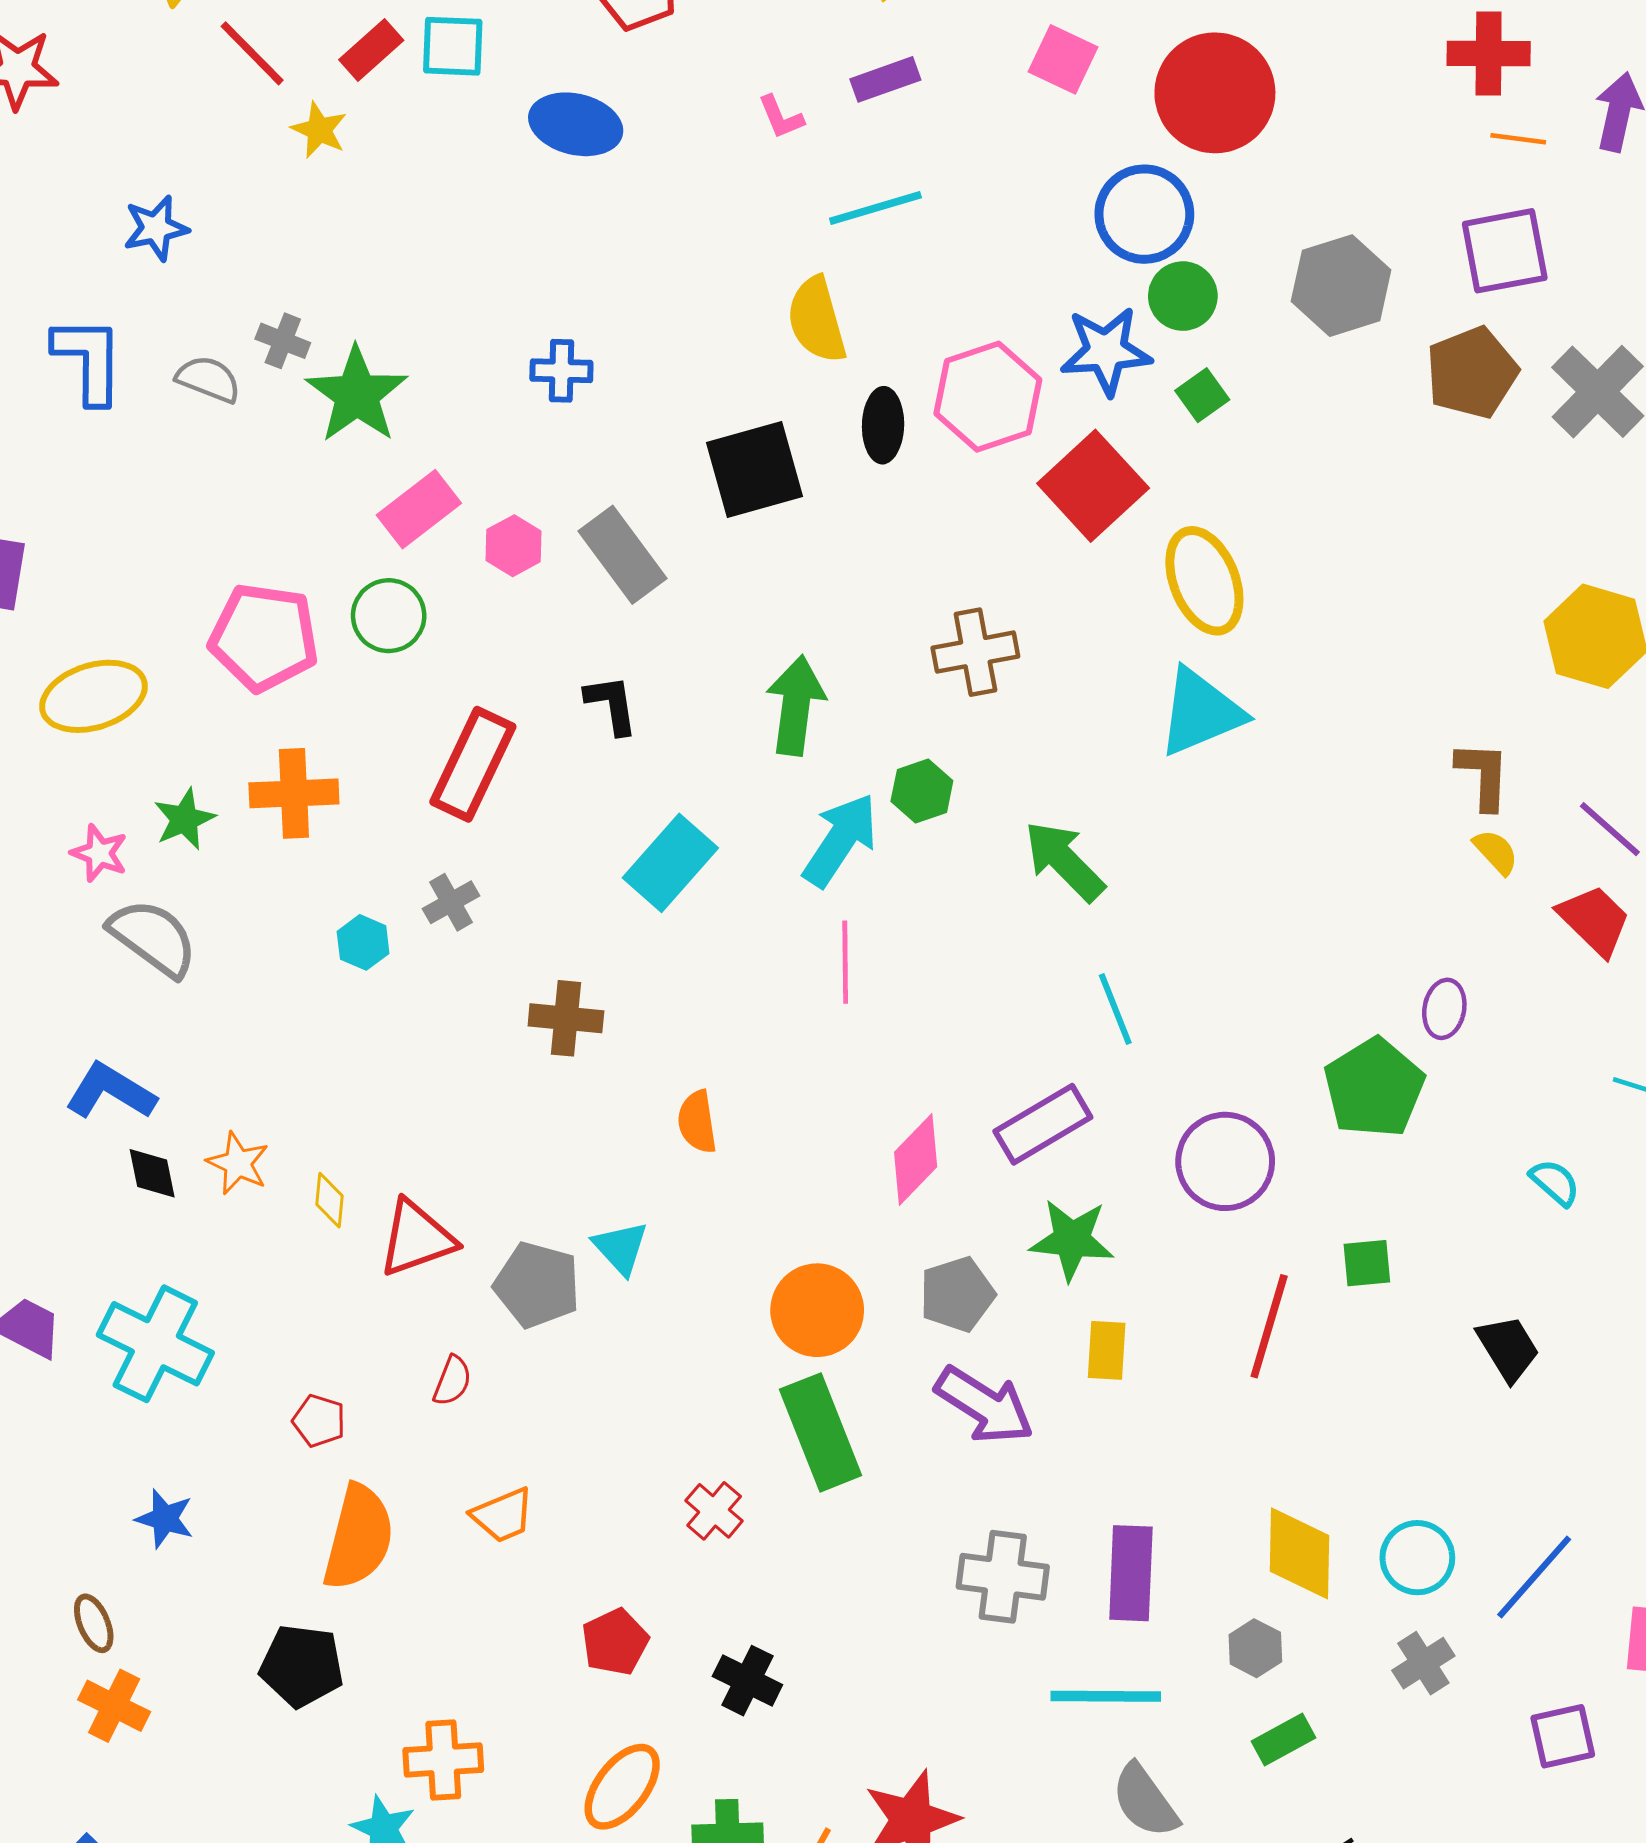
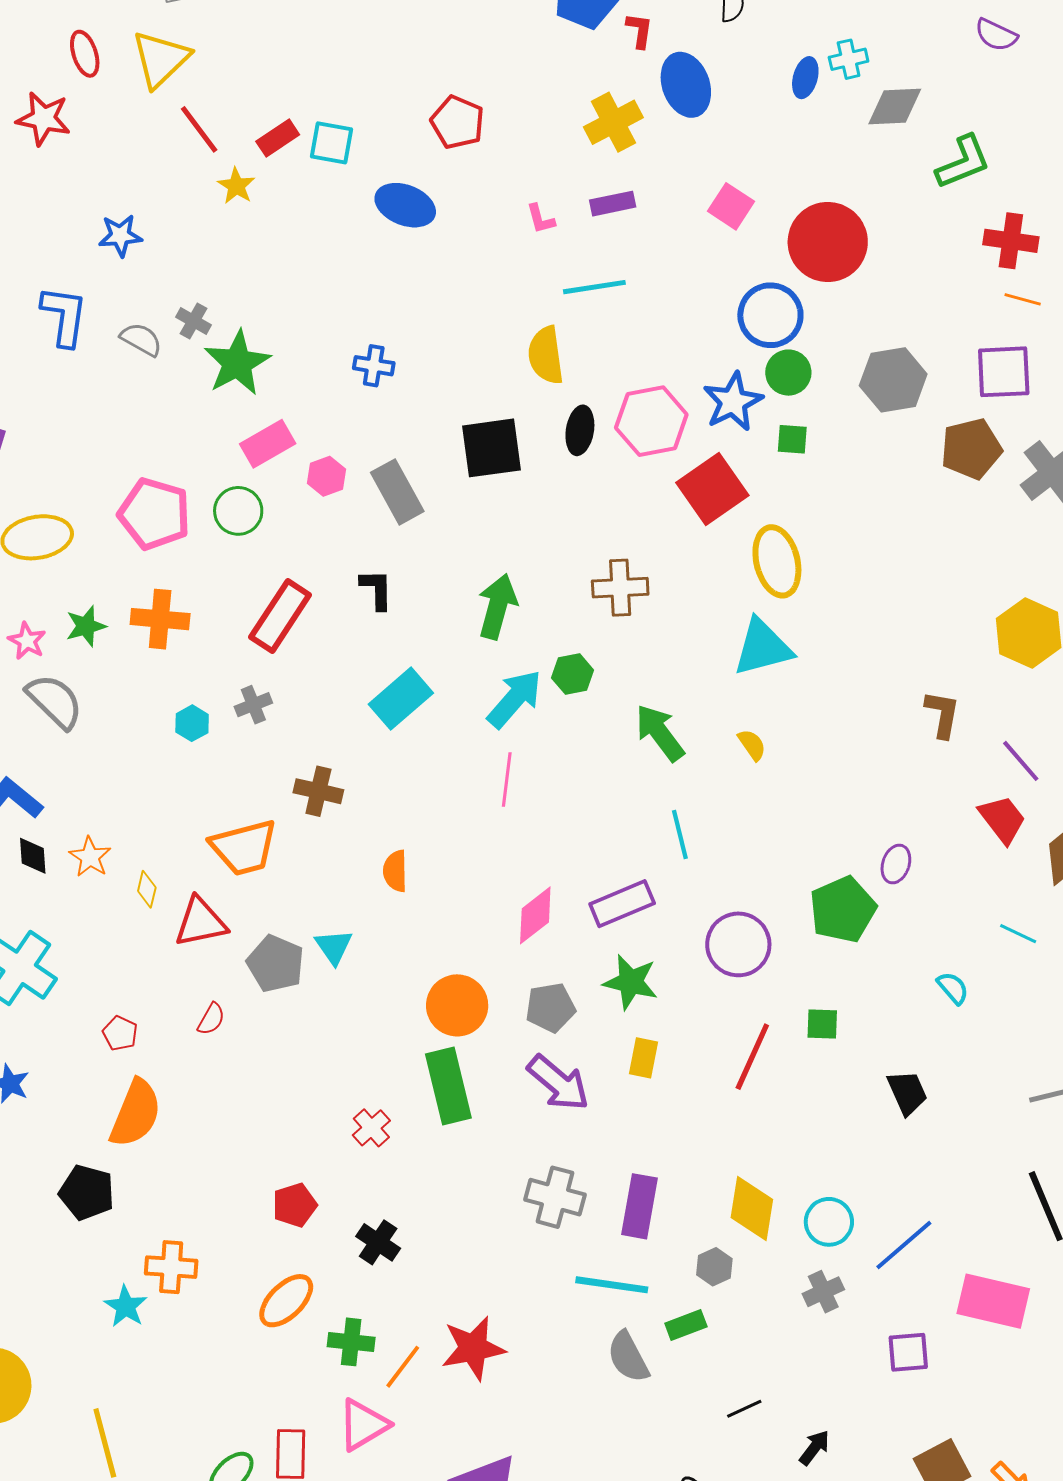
blue star: (1106, 351) -> (733, 402), turned -30
green square: (1202, 395) -> (792, 439), turned 32
yellow semicircle: (1496, 852) -> (752, 745), moved
orange trapezoid: (503, 1515) -> (244, 847), moved, size x1.6
green rectangle: (1284, 1740) -> (686, 1325), moved

